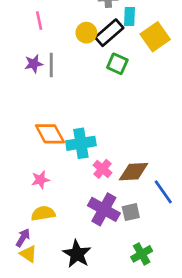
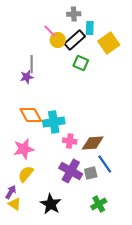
pink line: (39, 21) -> (50, 31), moved, turned -32
purple star: (34, 64) -> (27, 77), moved
pink cross: (103, 169) -> (70, 141), turned -32
pink star: (40, 180) -> (24, 149), size x1.5
blue line: (163, 192) -> (105, 164), moved
yellow semicircle: (43, 213) -> (26, 174), turned -42

